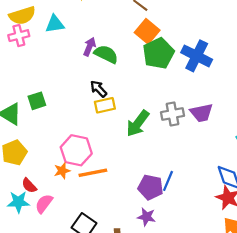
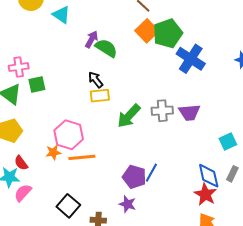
cyan triangle: (55, 24) -> (61, 15), turned 36
pink cross: (19, 36) -> (19, 67), moved
green pentagon: (158, 53) -> (168, 33), moved
pink semicircle: (44, 204) -> (23, 193), moved

